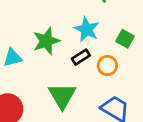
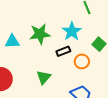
green triangle: (62, 96) -> (44, 77), size x0.7

